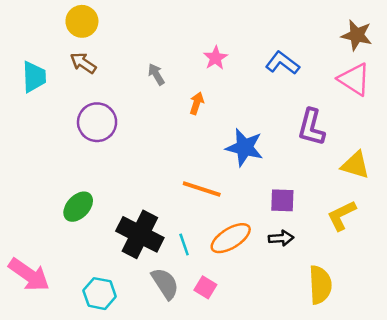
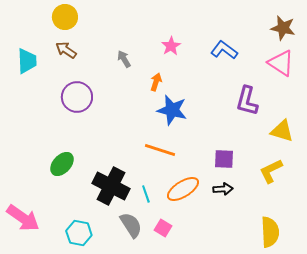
blue star: (245, 147) -> (172, 110), moved
yellow semicircle: (320, 285) -> (270, 232), moved

